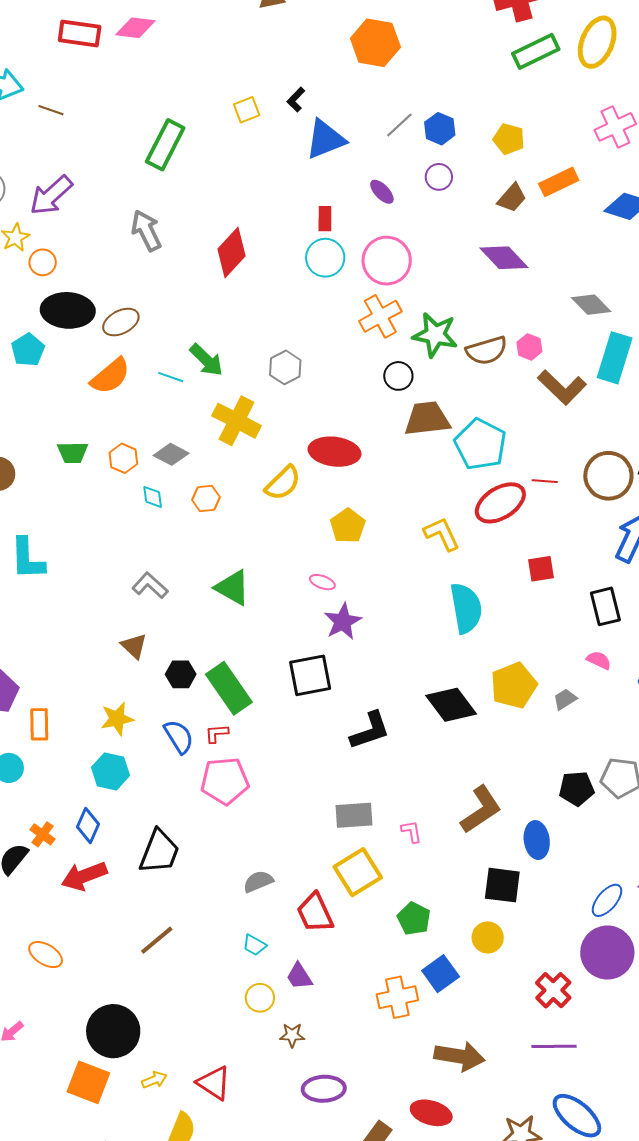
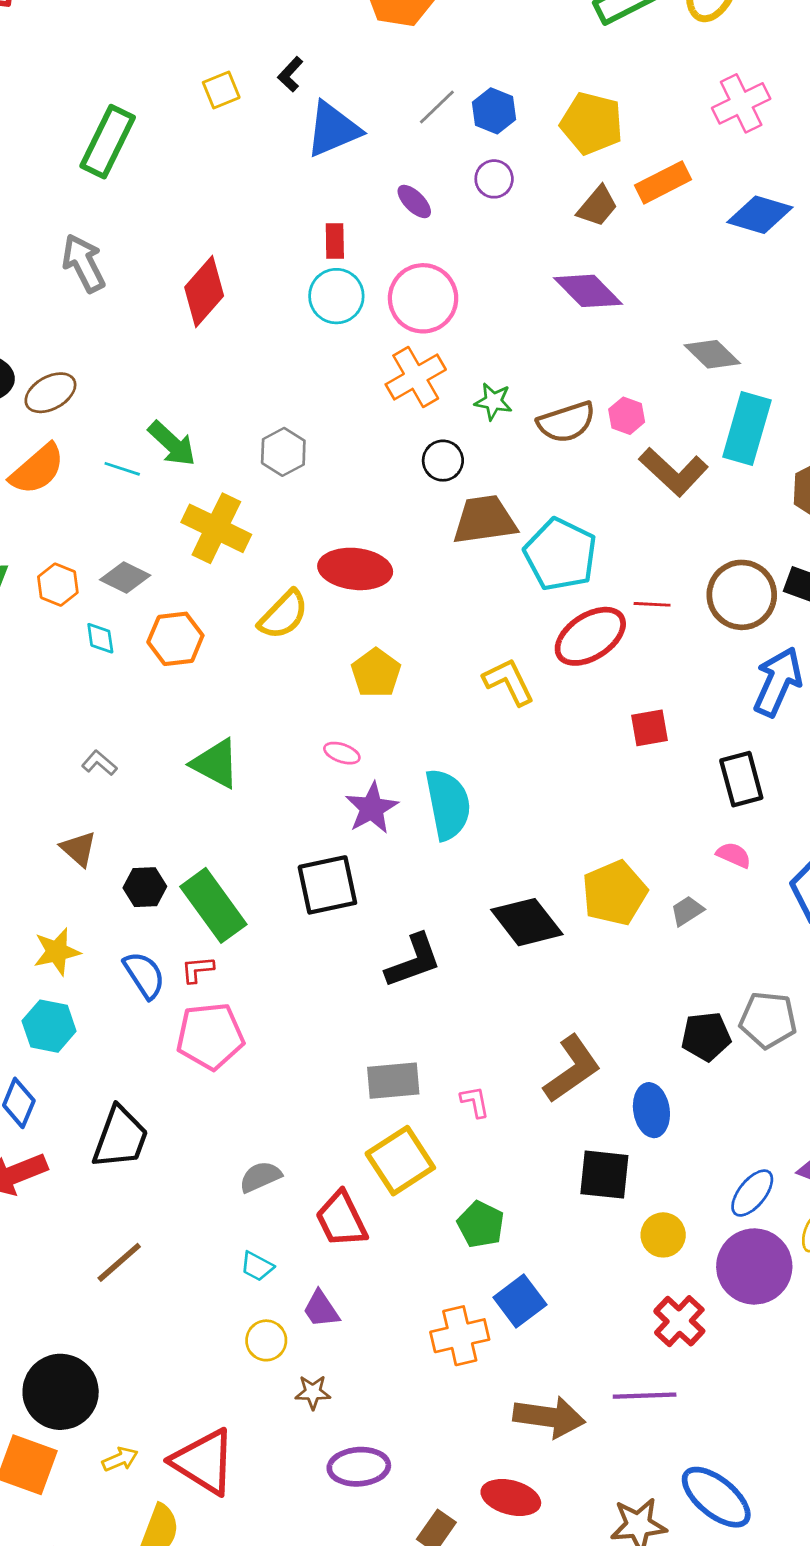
yellow pentagon: (509, 139) -> (592, 123), size x1.4
green star: (435, 335) -> (493, 401), size x0.6
orange hexagon: (206, 499) -> (175, 639), size x1.4
gray L-shape: (150, 586) -> (99, 763), size x0.7
cyan semicircle: (466, 608) -> (448, 804), moved
yellow circle: (488, 937) -> (663, 1235), moved
purple line: (554, 1046) -> (645, 1396), moved
red triangle: (214, 1083) -> (204, 1462), size x1.4

